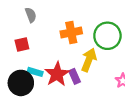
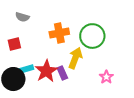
gray semicircle: (31, 15) -> (22, 17), turned 128
cyan rectangle: (35, 72) -> (26, 69), turned -32

